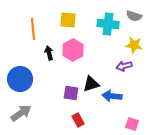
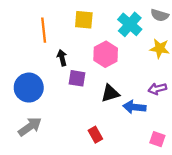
cyan cross: (108, 24) -> (130, 24), turned 35
pink hexagon: (73, 50) -> (106, 54), moved
purple arrow: (124, 66) -> (157, 89), moved
purple square: (71, 93) -> (77, 78), moved

